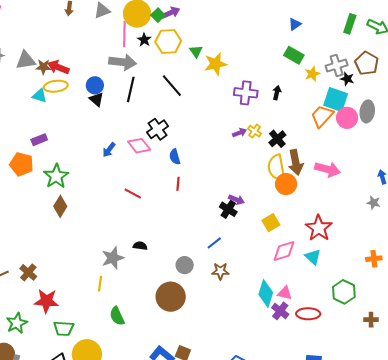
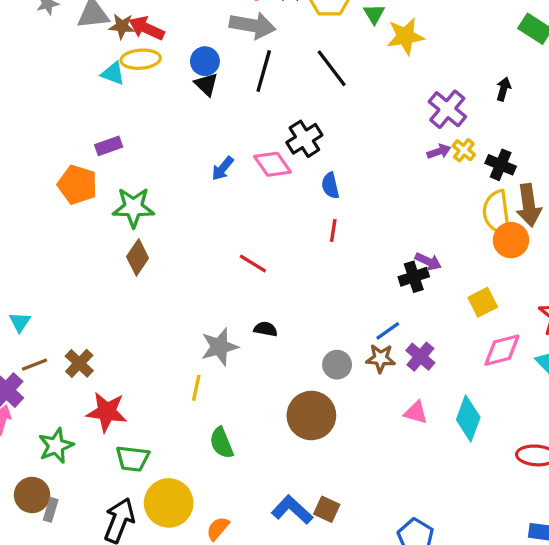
purple cross: (246, 93) -> (447, 109), moved, turned 30
black cross: (277, 139) -> (501, 165), turned -30
green star: (56, 176) -> (133, 207), turned 30
red line: (133, 194) -> (253, 264), moved
black cross: (228, 209) -> (414, 277), turned 36
brown star: (220, 271) -> (381, 358), moved
pink triangle: (285, 293) -> (416, 412), moved
purple cross: (280, 311) -> (420, 357), moved

